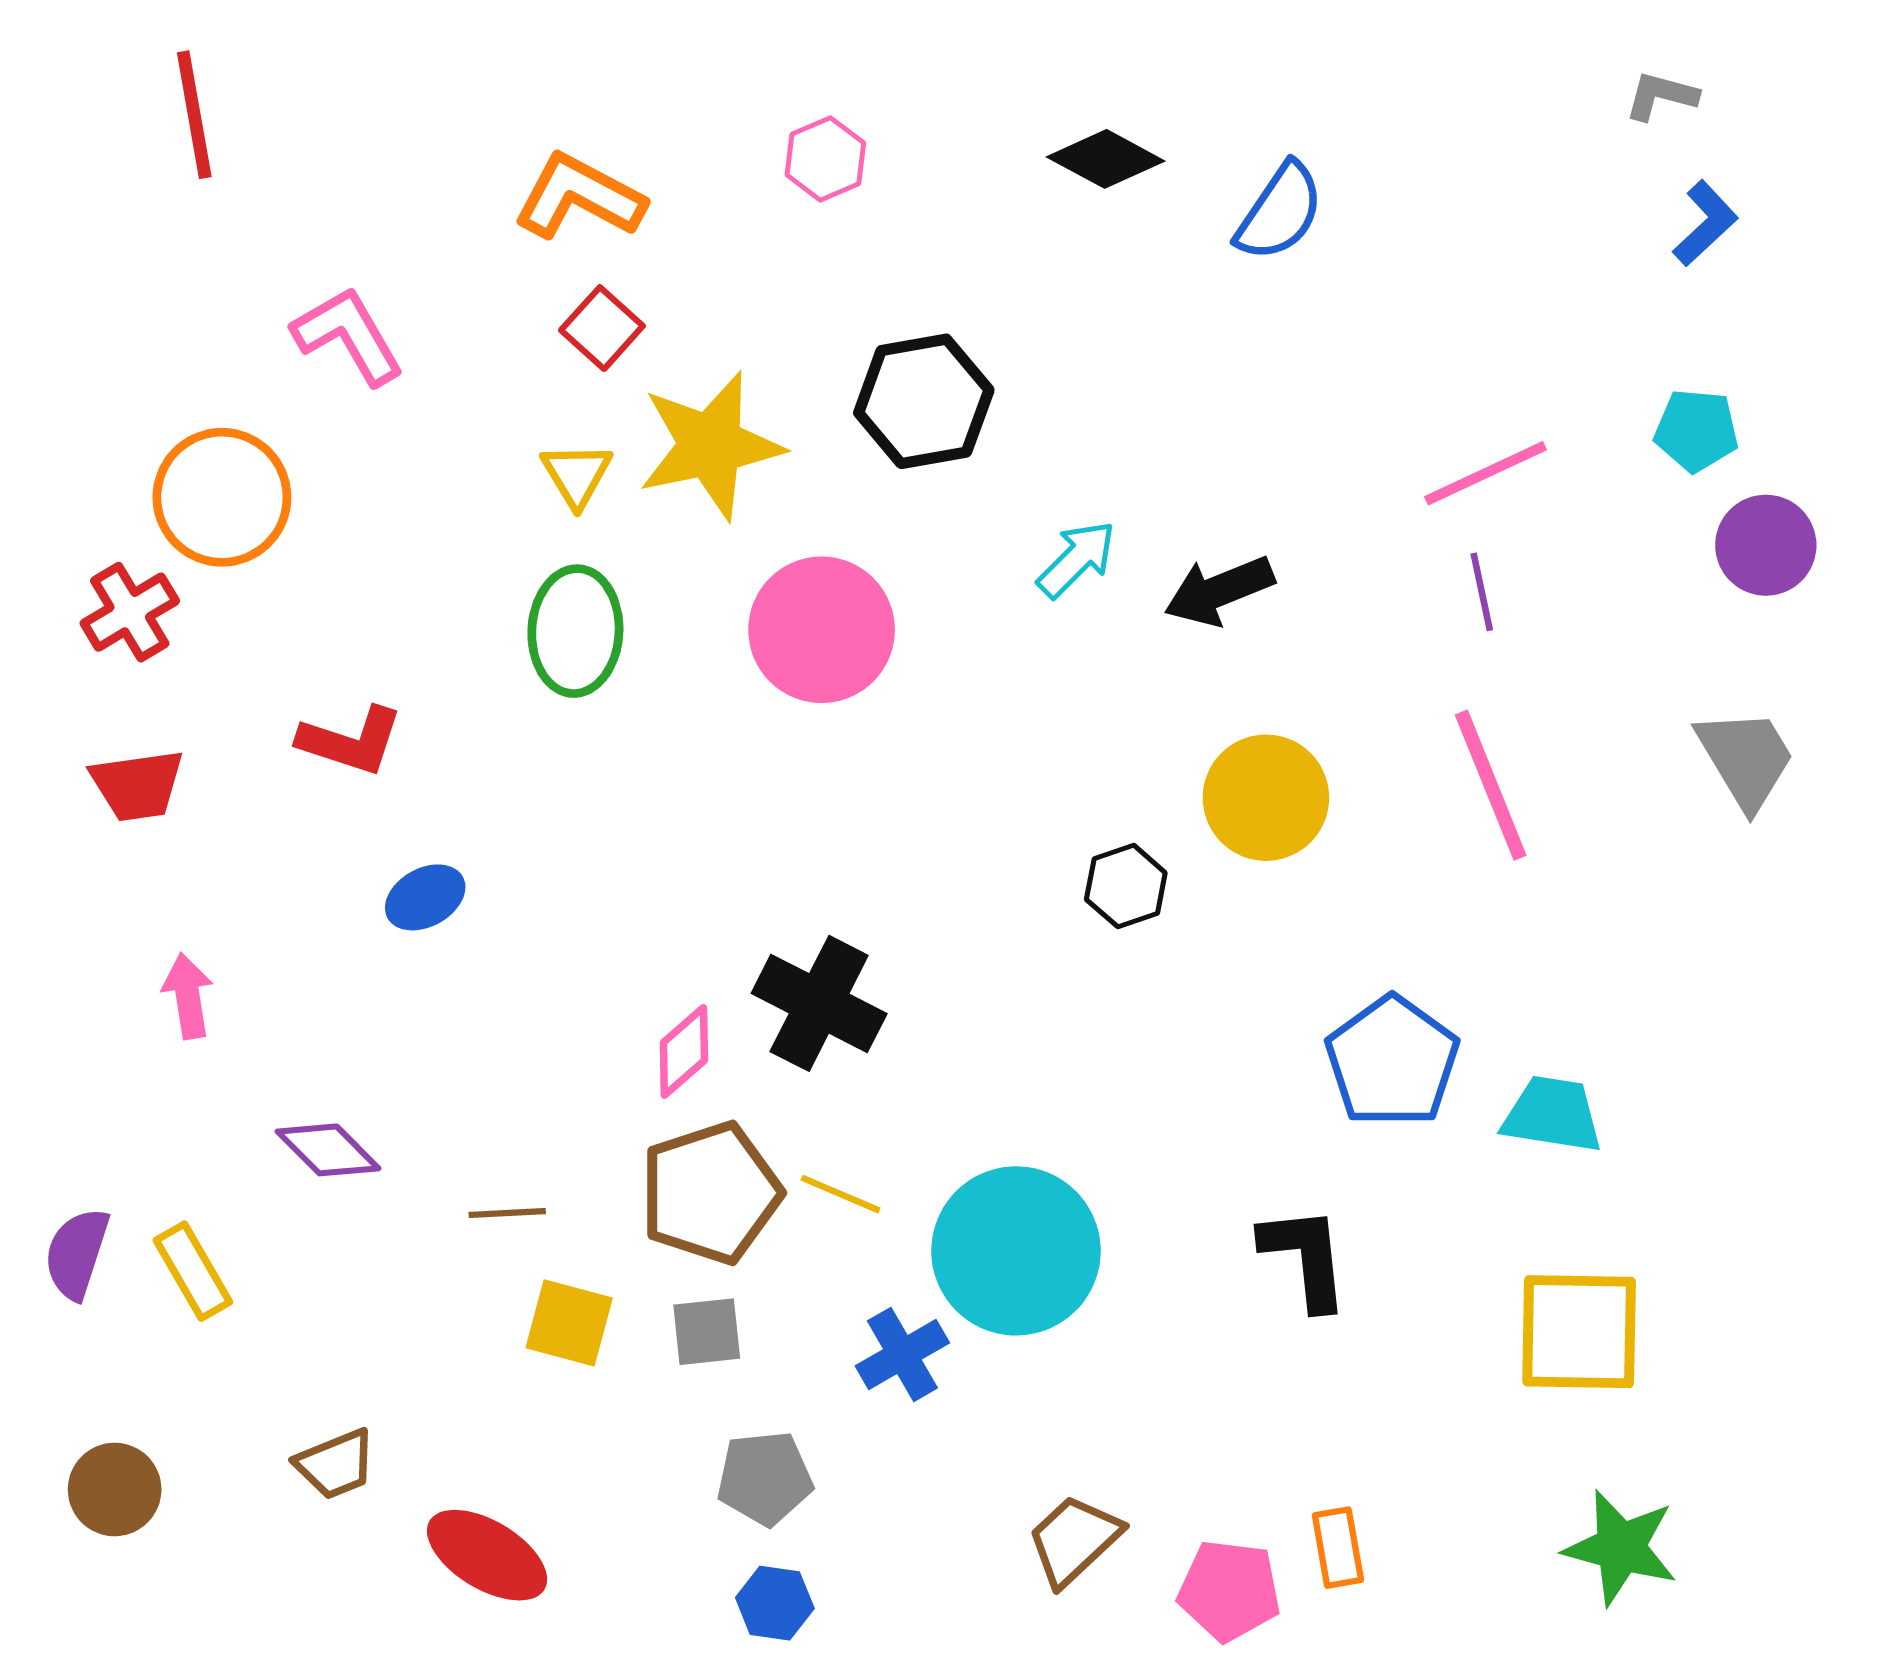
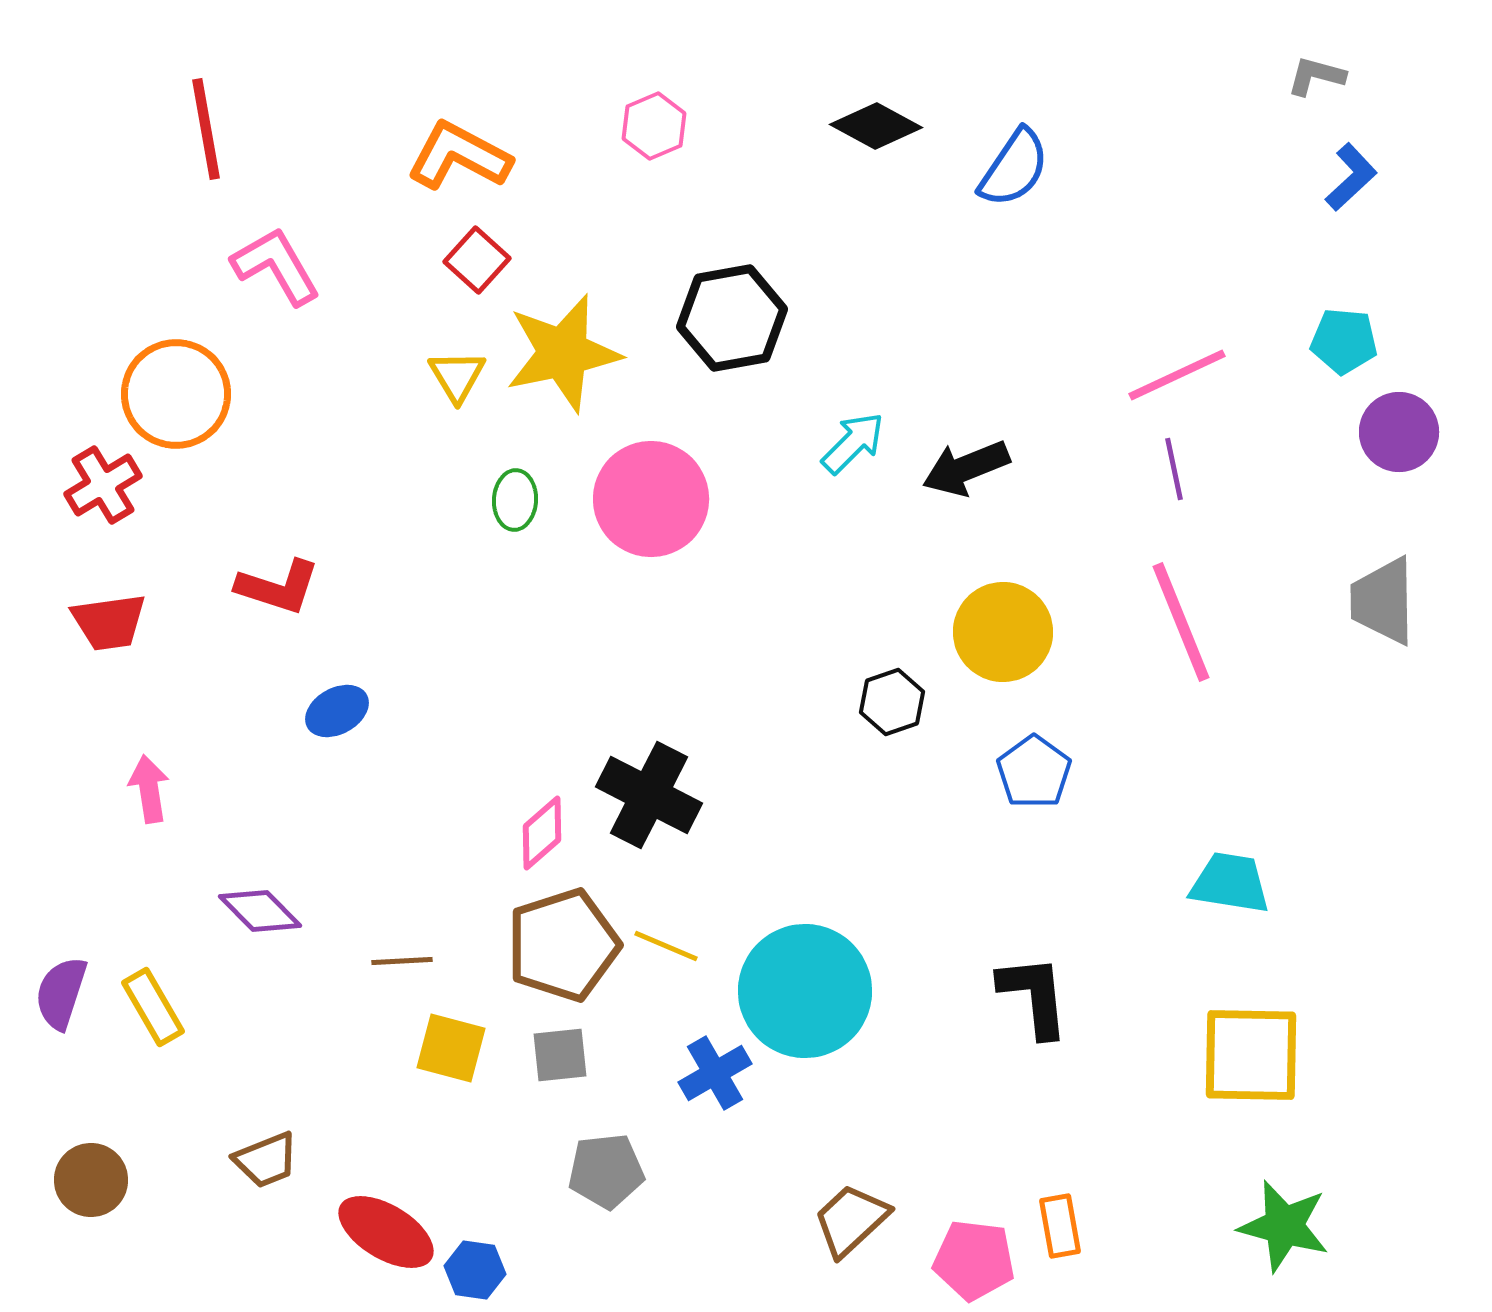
red line: (194, 115) -> (206, 129), moved
green ellipse: (575, 631) -> (515, 500), moved, size x0.6
gray trapezoid: (1746, 759) -> (1383, 601), turned -150
blue pentagon: (1392, 1062) -> (1034, 772), moved, size x0.7
blue hexagon: (775, 1603) -> (475, 1270), moved

